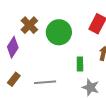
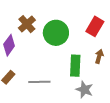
green rectangle: (80, 64) -> (75, 66), size x1.5

